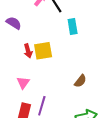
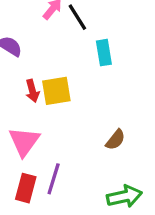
pink triangle: (23, 83) -> (24, 142), size x1.5

